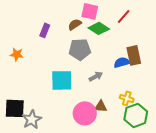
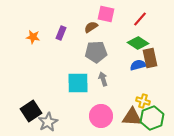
green diamond: (99, 28) -> (138, 43), moved
orange star: (17, 54) -> (33, 37), moved
gray arrow: (96, 76) -> (103, 79), moved, turned -80
brown triangle: (101, 106) -> (132, 117), moved, size x1.5
black square: (15, 108) -> (31, 111), turned -35

